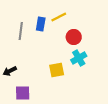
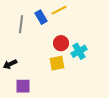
blue rectangle: (41, 24) -> (41, 17), turned -40
red circle: (74, 37) -> (61, 43), moved

